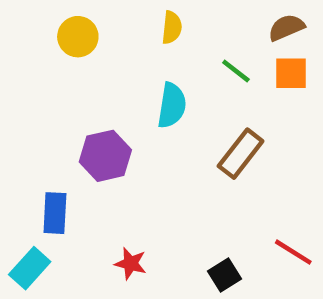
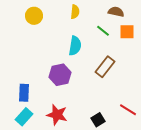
brown semicircle: (286, 27) -> (116, 12), moved, turned 35
purple hexagon: (105, 156) -> (60, 75), moved
red star: (131, 264) -> (57, 115), size x1.5
cyan rectangle: (30, 268) -> (24, 117), moved

